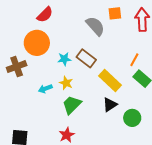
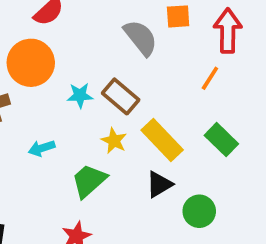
orange line: (134, 60) -> (210, 78), moved
yellow star: (66, 83) -> (114, 141), moved

